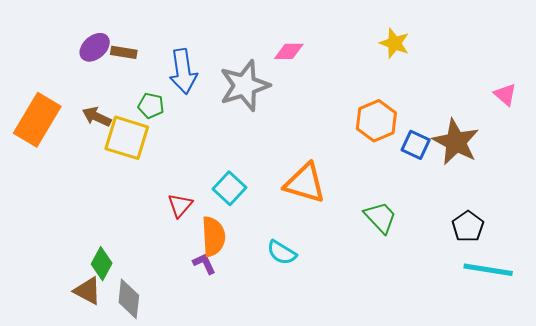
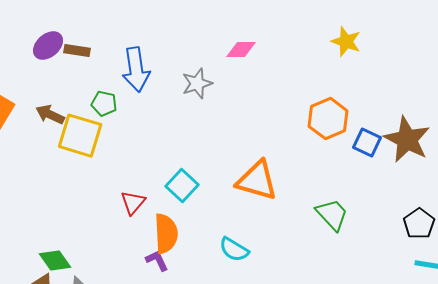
gray star: (245, 86) -> (197, 84), size x0.6
green diamond: (102, 264) -> (55, 261), turned -64

